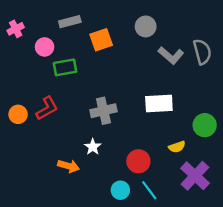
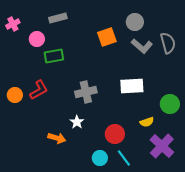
gray circle: (146, 26) -> (135, 22), moved
orange square: (101, 40) -> (107, 37), moved

